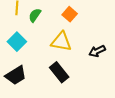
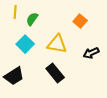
orange square: (70, 14) -> (80, 21), moved
cyan square: (17, 42) -> (25, 44), moved

